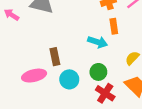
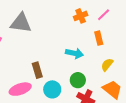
orange rectangle: (114, 26) -> (99, 38), moved

